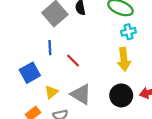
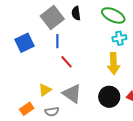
blue line: (50, 48) -> (57, 41), moved
blue square: (30, 73) -> (24, 43), moved

